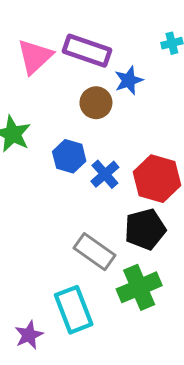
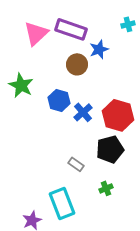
gray rectangle: (94, 252) -> (76, 164), size x0.6
green cross: (139, 287) -> (106, 188), size x0.5

